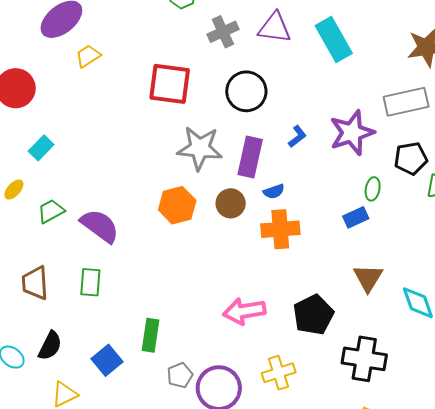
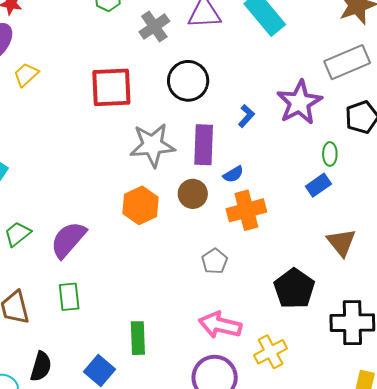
purple semicircle: (100, 226) -> (68, 240), turned -75
pink arrow: (244, 311) -> (220, 325), moved, turned 33
gray pentagon: (180, 375) -> (215, 261), moved

